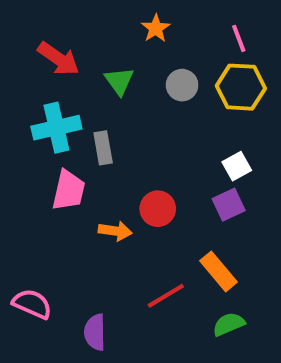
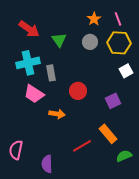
orange star: (156, 28) -> (94, 19), moved
white square: (237, 166) -> (126, 71), moved
pink trapezoid: (69, 190) -> (34, 94), turned 110
red circle: (158, 209) -> (78, 91), moved
pink semicircle: (32, 304) -> (16, 150), turned -102
green semicircle: (229, 324) -> (124, 156), moved

